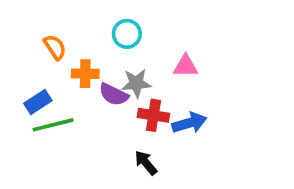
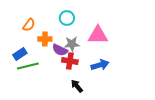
orange semicircle: (55, 47) -> (29, 25), turned 72
pink triangle: (186, 66) -> (98, 35), size x1.5
red cross: (153, 115) -> (70, 61), moved

